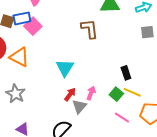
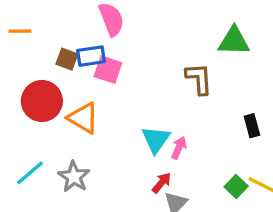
pink square: (33, 26) -> (108, 70), turned -30
black rectangle: (126, 73) -> (252, 126), moved
pink arrow: (91, 93) -> (179, 148), moved

